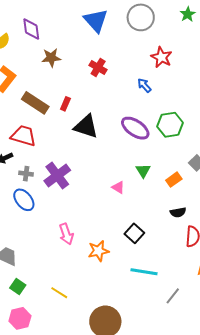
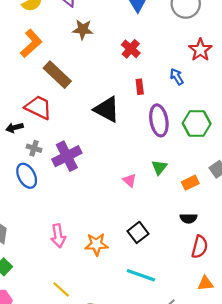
red rectangle: (65, 104) -> (140, 87), moved, turned -40
purple ellipse: (135, 128) -> (159, 120), turned 36
pink arrow: (66, 234) -> (58, 236), moved
yellow line: (59, 293) -> (61, 289), moved

